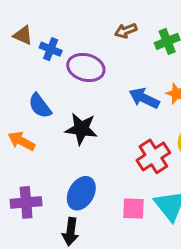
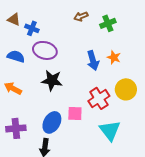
purple ellipse: (86, 67) -> (45, 50), moved
blue arrow: (144, 98) -> (93, 60), turned -132
blue semicircle: (40, 106) -> (16, 56), moved, turned 144
pink square: (133, 209) -> (75, 113), moved

